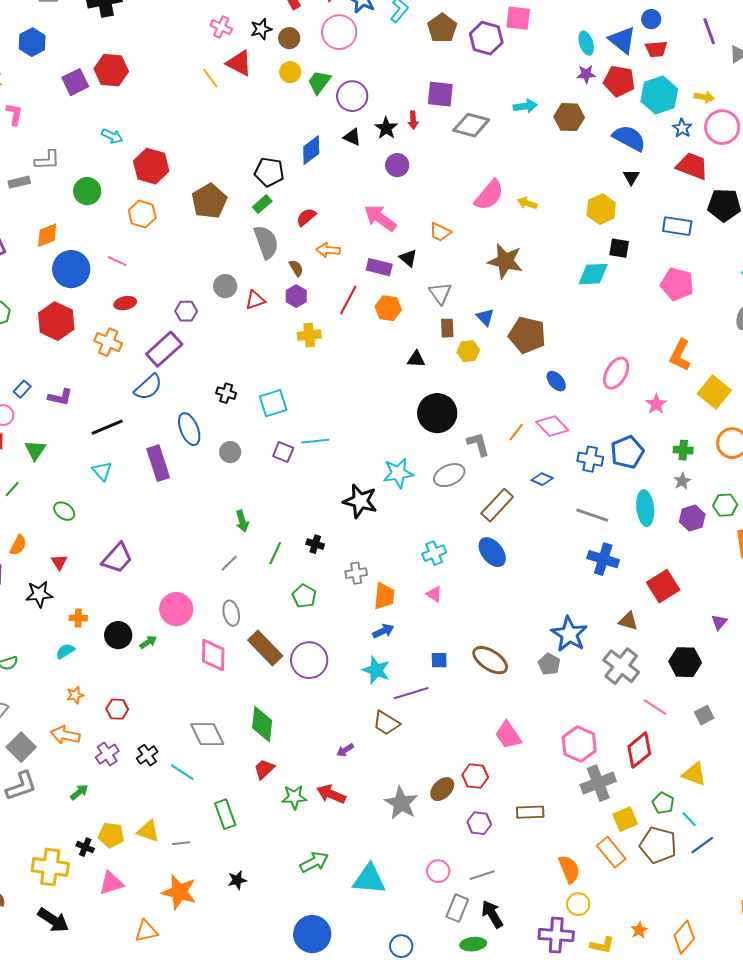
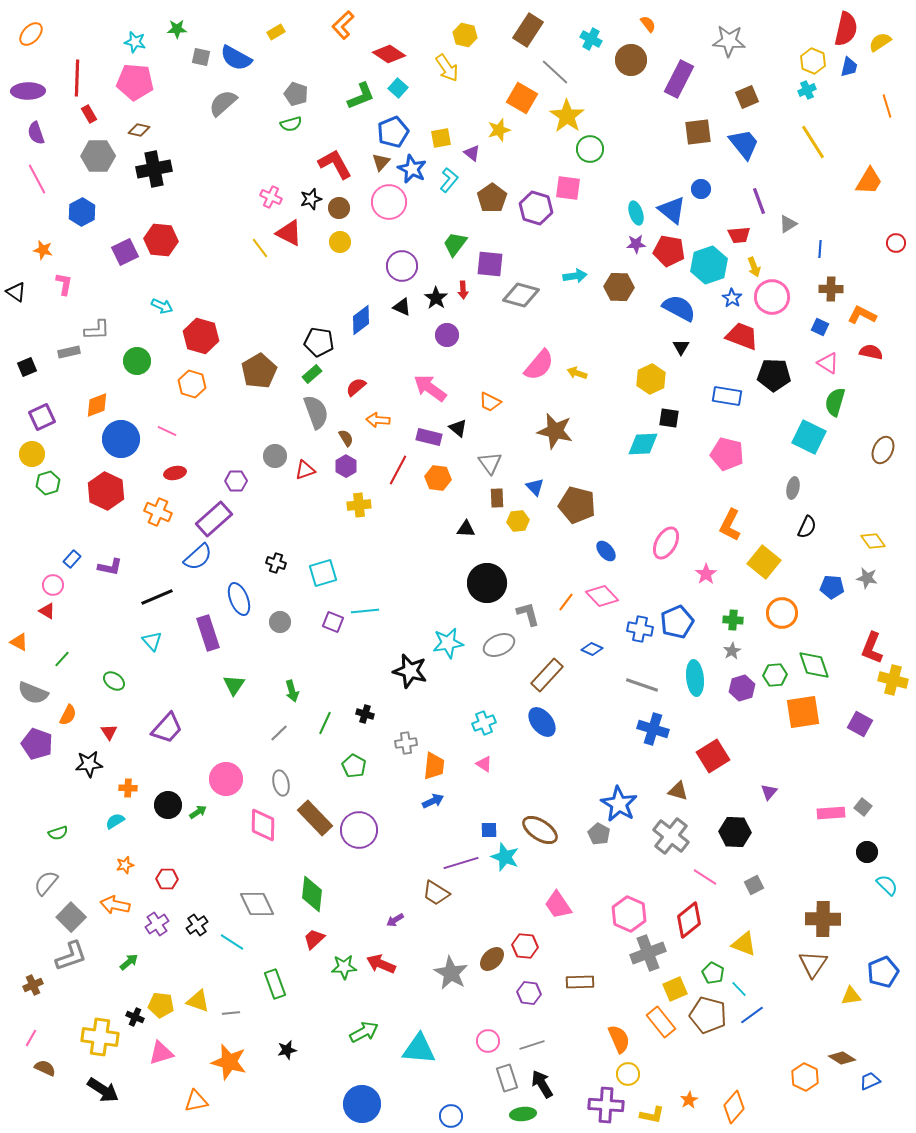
red trapezoid: (656, 49) -> (739, 235), moved
green trapezoid: (319, 82) -> (455, 244), moved
yellow arrow: (704, 97) -> (754, 267), turned 60
green triangle: (35, 450) -> (234, 685), moved
cyan star: (376, 670) -> (505, 857), moved
gray rectangle: (457, 908) -> (507, 1078), turned -40

